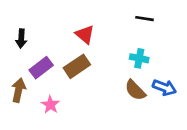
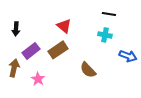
cyan cross: (139, 58) -> (105, 35), moved
blue arrow: (164, 88) -> (128, 56), moved
brown semicircle: (135, 90) -> (88, 70), moved

